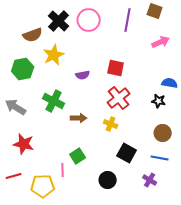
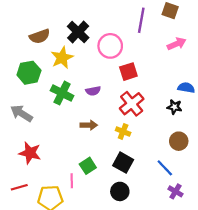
pink circle: (89, 20) -> (110, 46), moved
black cross: (59, 21) -> (78, 32), moved
red square: (116, 68) -> (128, 72), turned -30
purple semicircle: (83, 75) -> (93, 91), moved
green cross: (54, 101) -> (62, 93), moved
black square: (127, 153) -> (123, 163), moved
blue line: (160, 158) -> (165, 168), moved, turned 36
purple cross: (150, 180) -> (176, 191), moved

